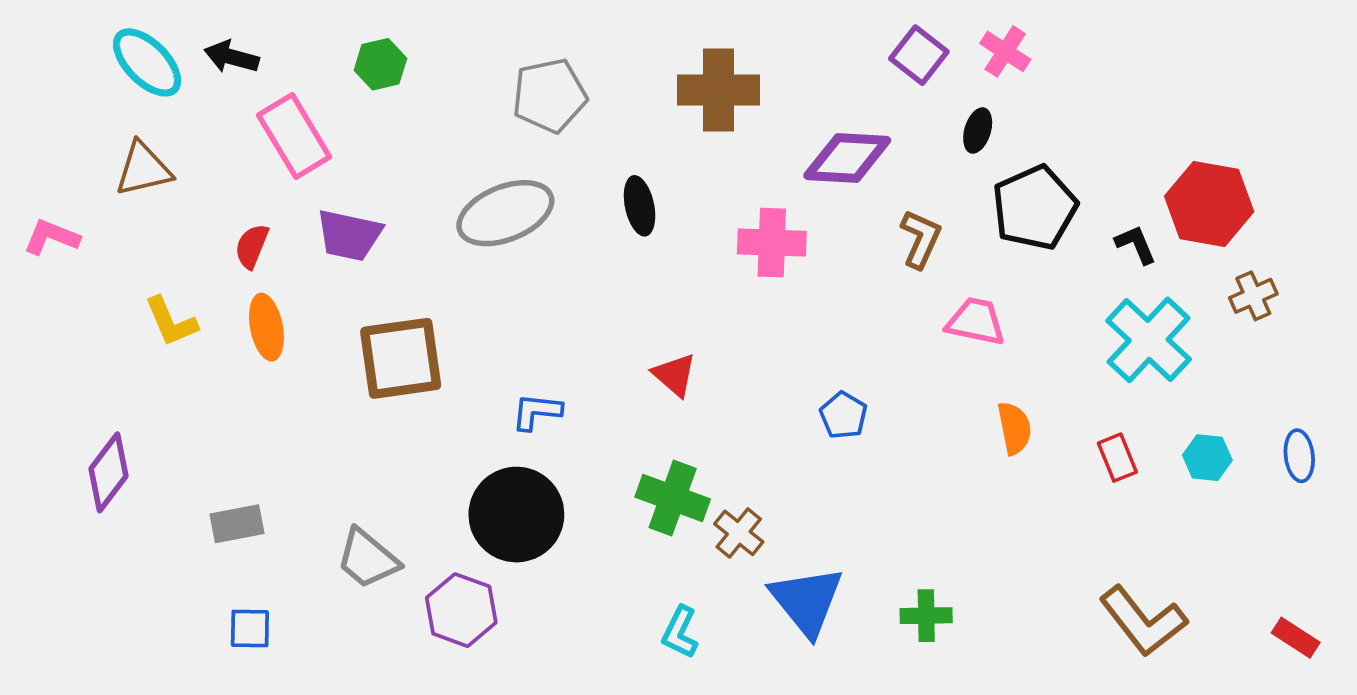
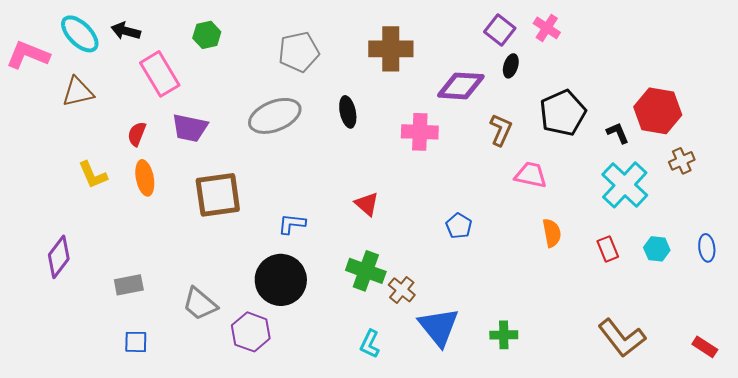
black ellipse: (978, 130) -> (511, 66), moved
pink L-shape: (51, 237) -> (28, 55), moved, size x1.4

